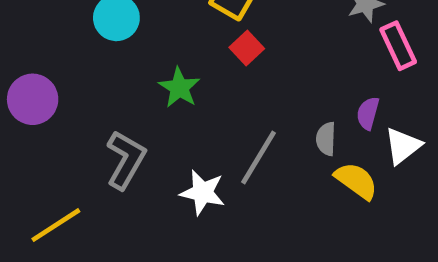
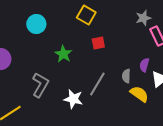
red square: (247, 48) -> (98, 43), moved, turned 32

